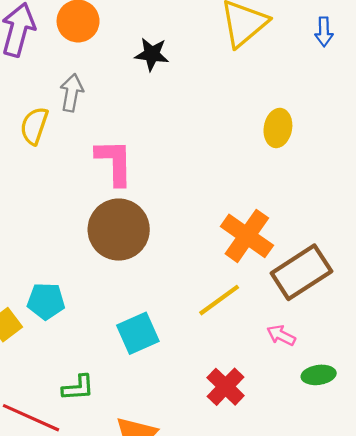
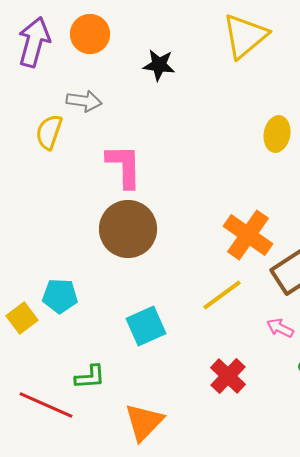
gray arrow: (72, 93) -> (84, 101), turned 88

